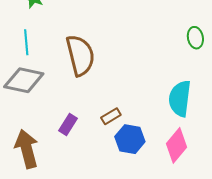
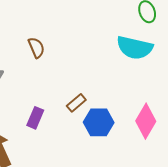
brown semicircle: (80, 55) -> (36, 48), size x0.5
cyan semicircle: (180, 98) -> (135, 48), moved, turned -75

